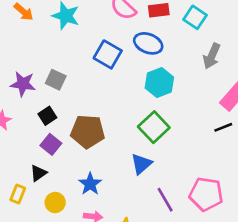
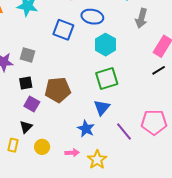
black square: (47, 116) -> (26, 83), turned 32
green square: (154, 127) -> (107, 79), turned 35
blue star: (90, 184) -> (86, 129), moved

